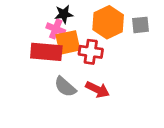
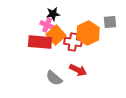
orange hexagon: (108, 22) -> (88, 33), moved
orange square: (68, 42) -> (56, 35), turned -30
gray semicircle: (65, 87) -> (54, 78), moved

